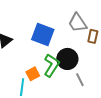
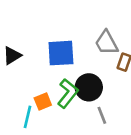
blue square: (43, 35) -> (61, 53), turned -30

